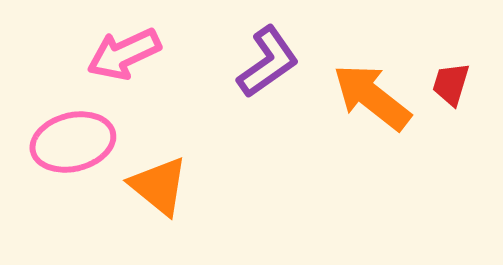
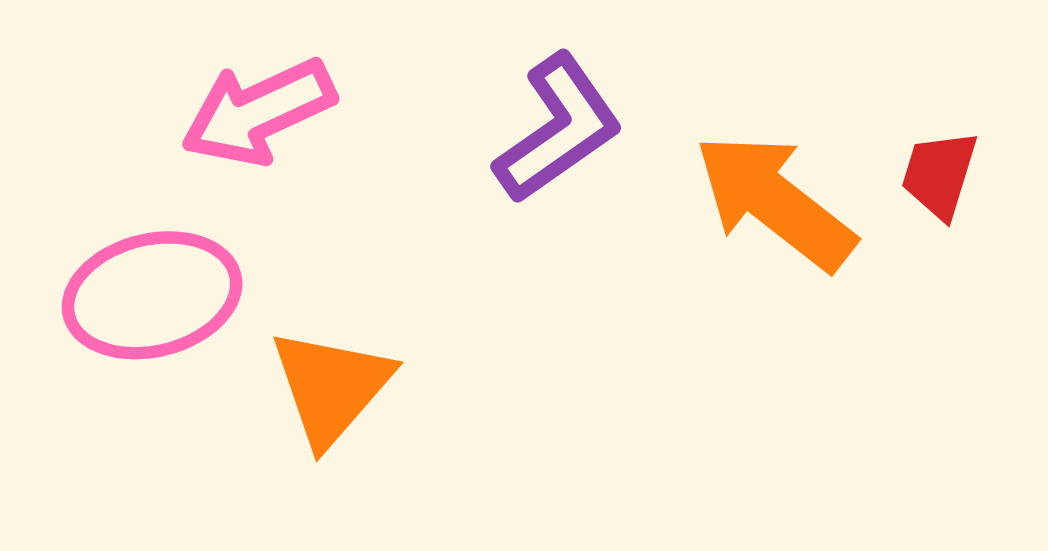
orange triangle: (159, 186) -> (331, 387), turned 32

